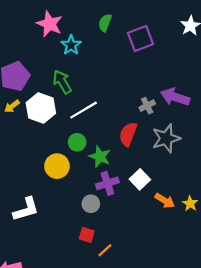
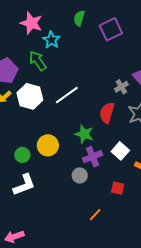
green arrow: (62, 82) -> (38, 61), moved
green circle: (77, 142) -> (22, 155), moved
red square: (87, 235) -> (118, 188), moved

